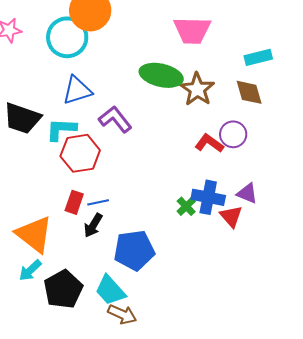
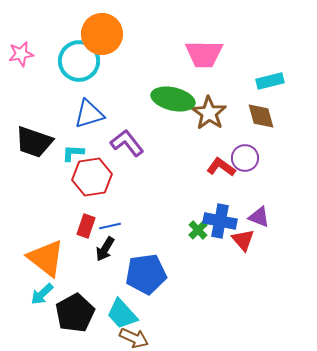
cyan L-shape: (61, 129) -> (73, 153), size x0.7

